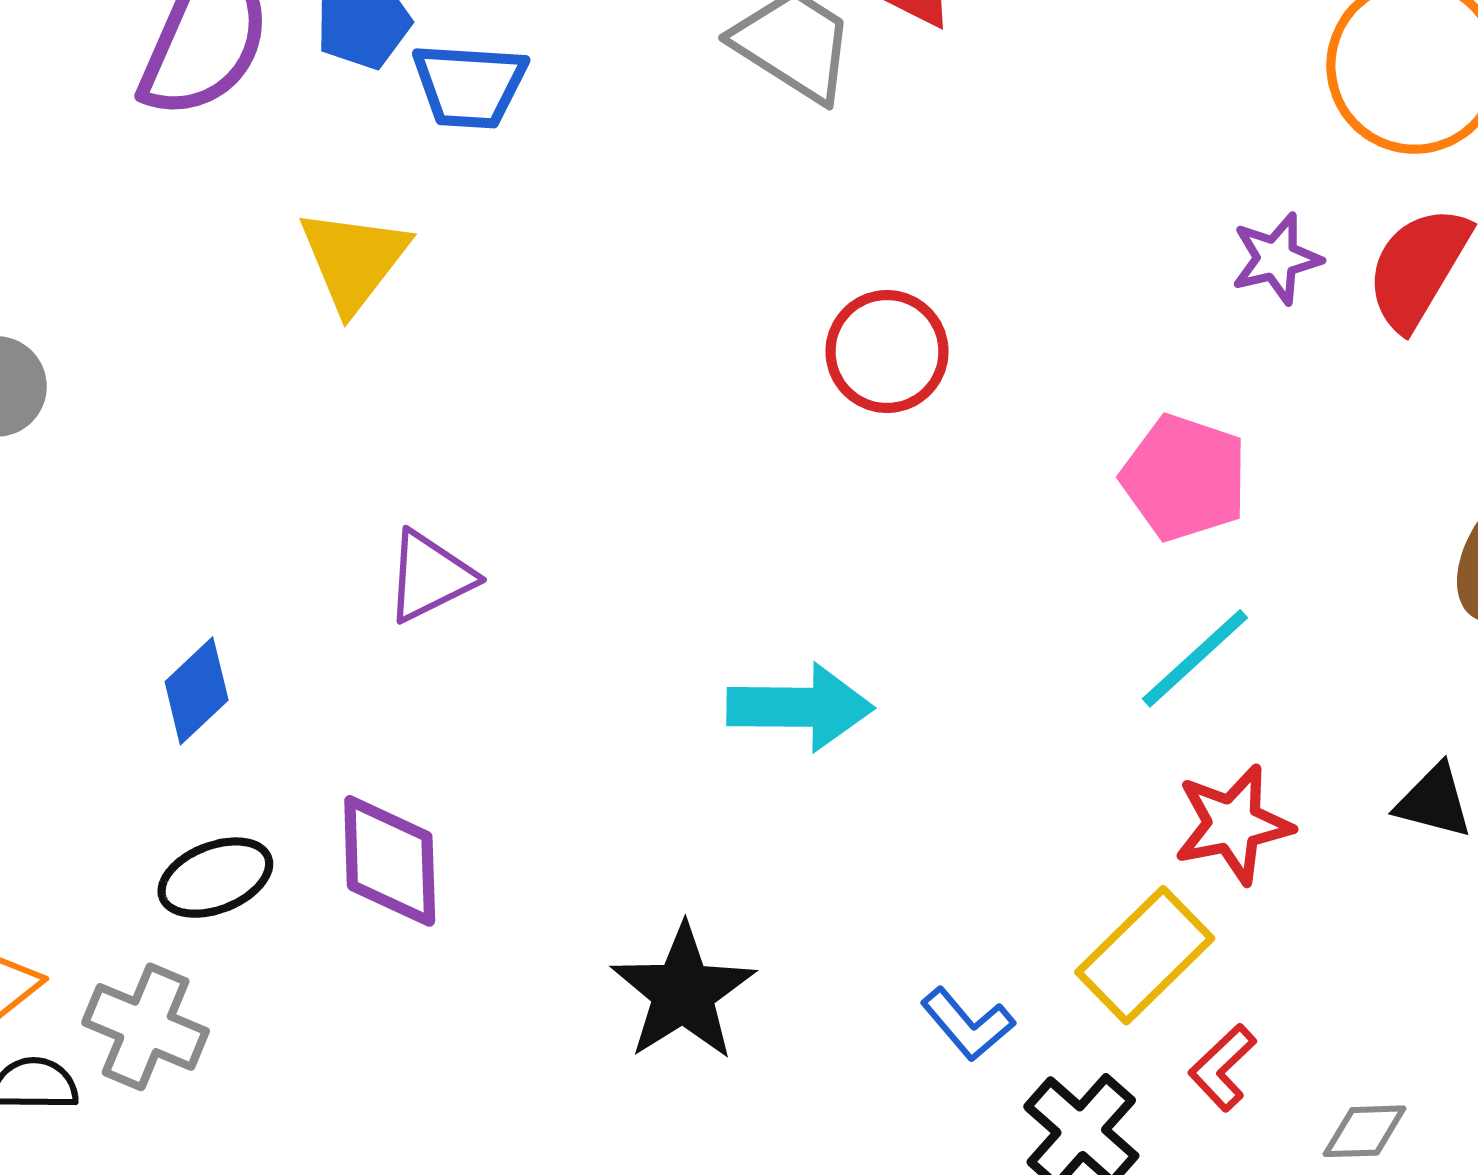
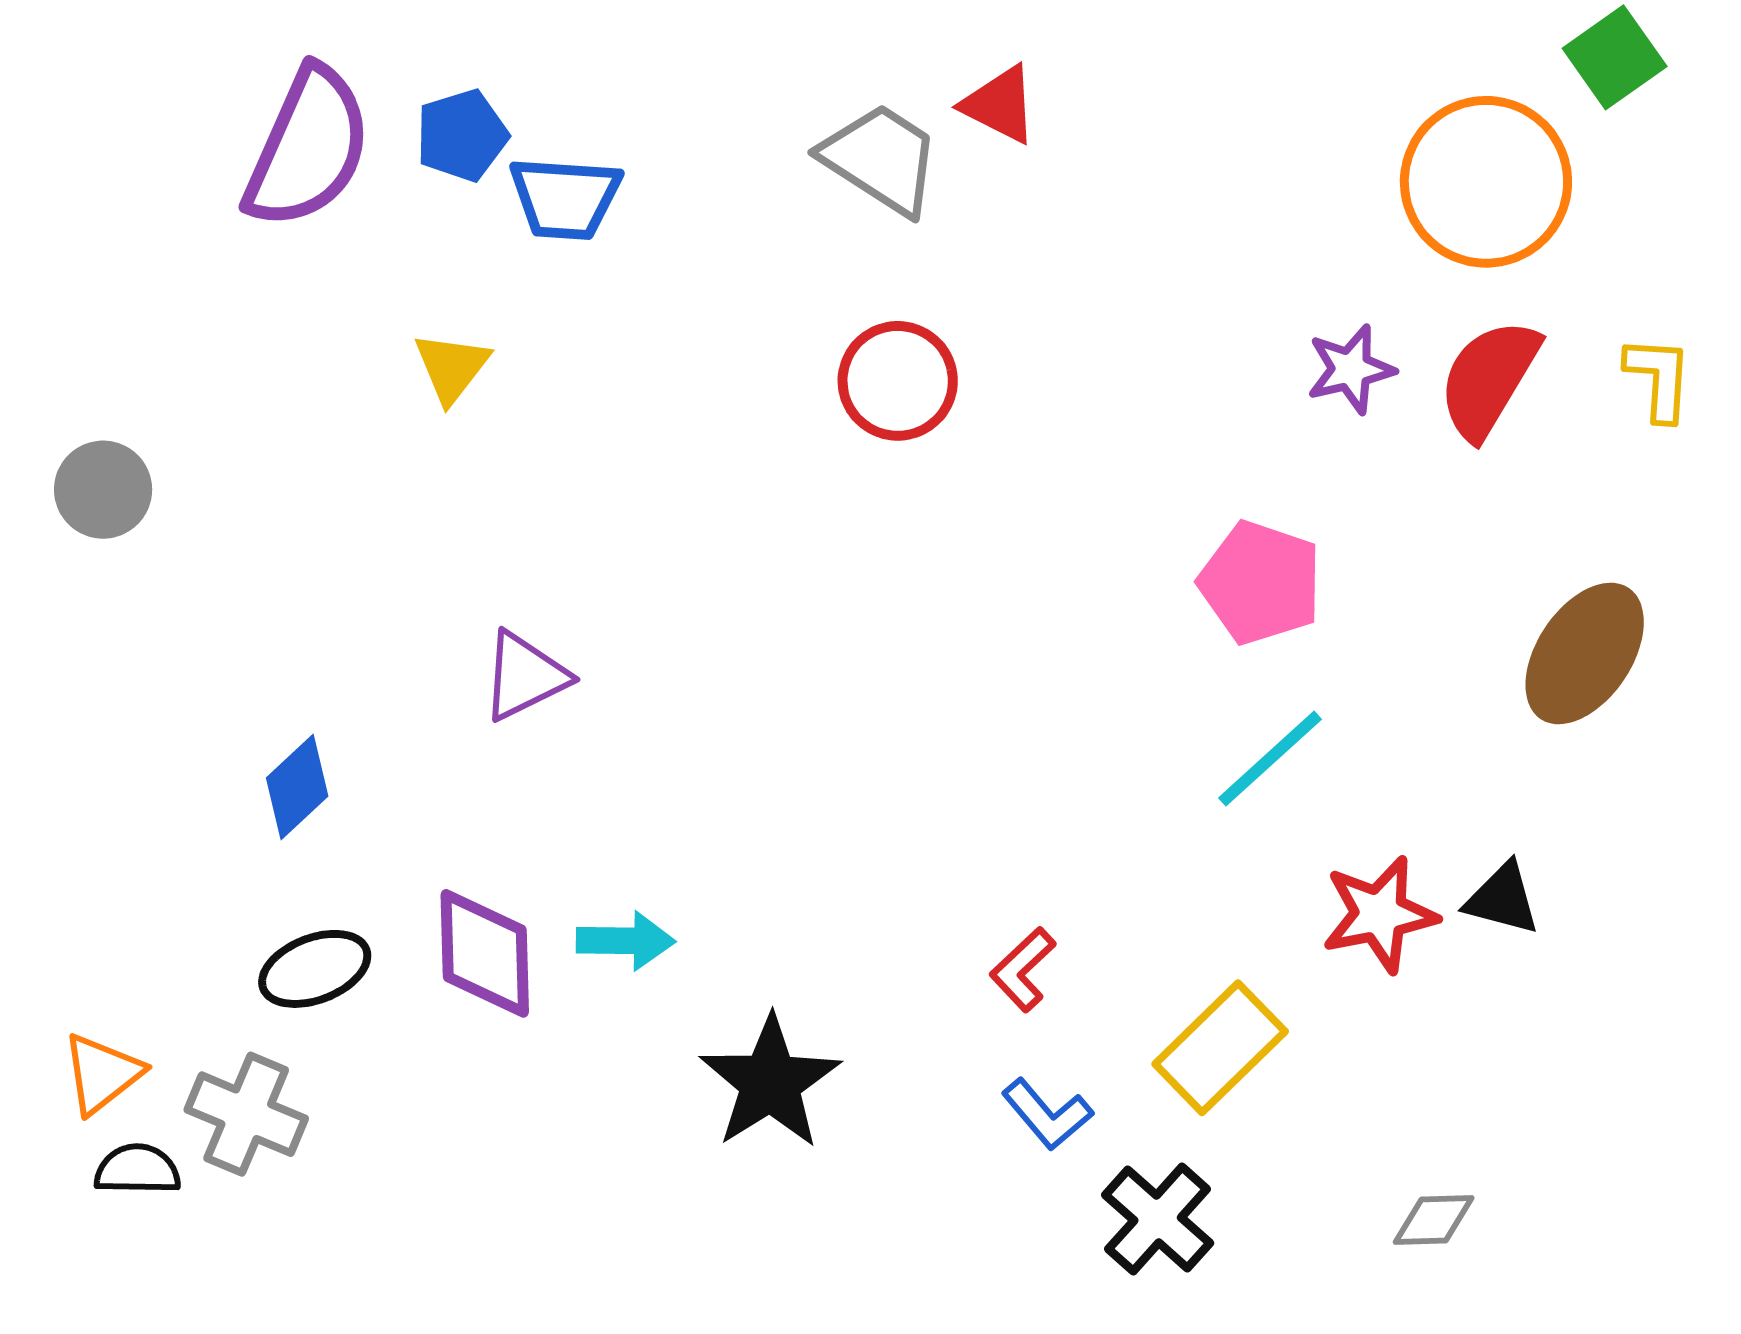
yellow triangle: (354, 260) -> (452, 367), size x0.7
red circle: (887, 352) -> (898, 381), moved
cyan arrow: (800, 707) -> (626, 941), moved, size x0.7
red star: (1233, 824) -> (1380, 914), moved
red L-shape: (1222, 1068) -> (1023, 969), moved

